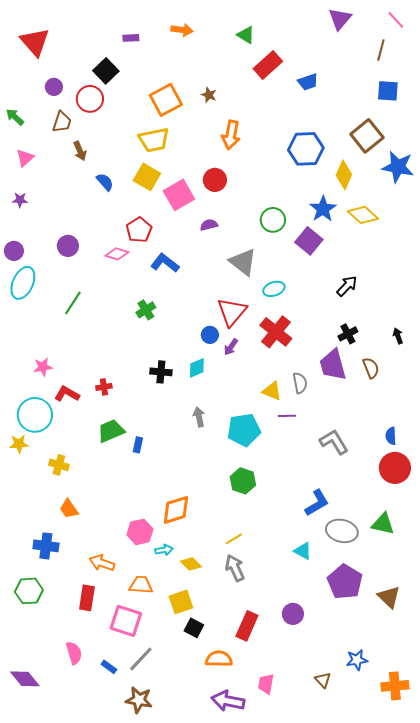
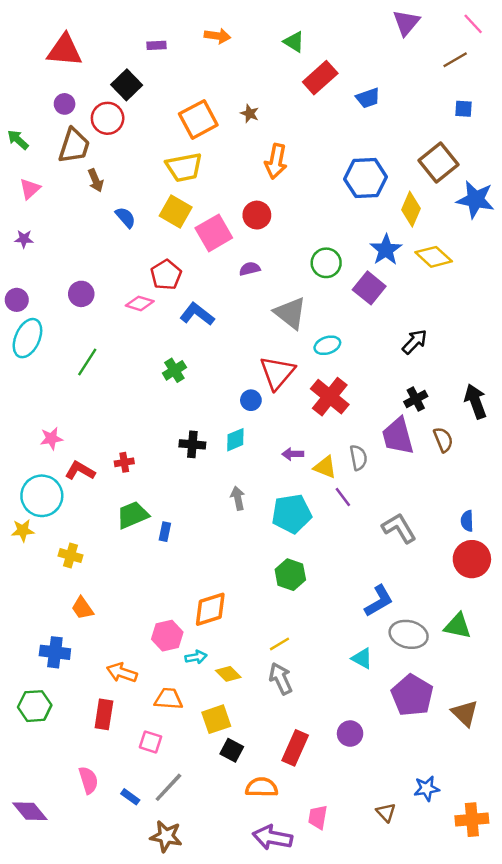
red triangle: (35, 42) -> (65, 50), moved, turned -44
brown line: (381, 50) -> (455, 60), turned 45
blue square: (388, 91) -> (464, 109), size x0.7
brown trapezoid: (62, 122) -> (74, 146), size x1.4
black arrow: (398, 336) -> (475, 401), size x1.8
purple arrow: (231, 347) -> (293, 454), moved, turned 54
purple line: (287, 416) -> (343, 497), turned 54
pink square: (126, 621) -> (151, 742), size x0.6

